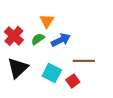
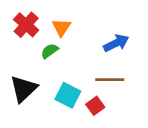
red cross: (14, 36) -> (26, 25), moved
blue arrow: (61, 40) -> (116, 43), moved

